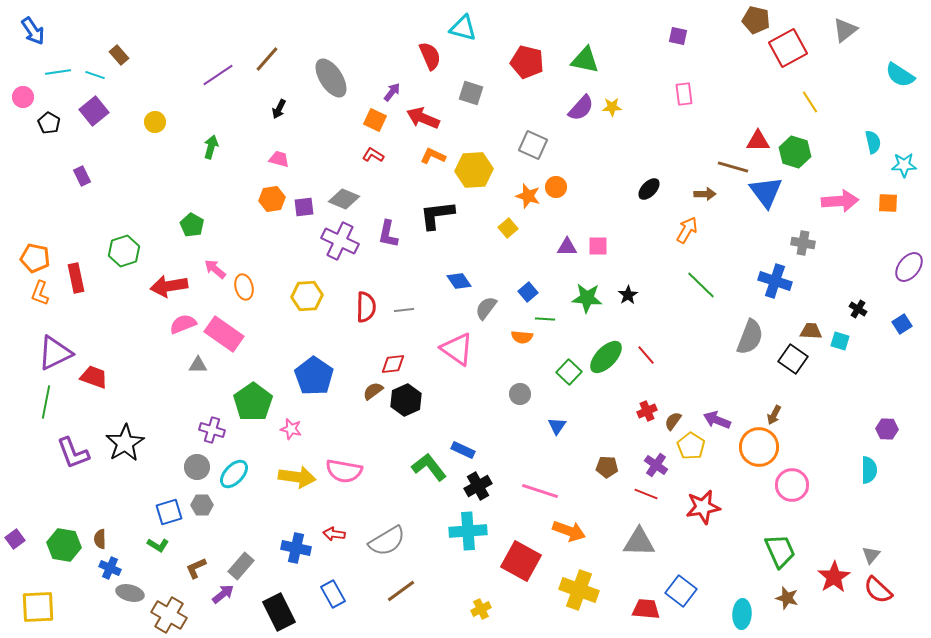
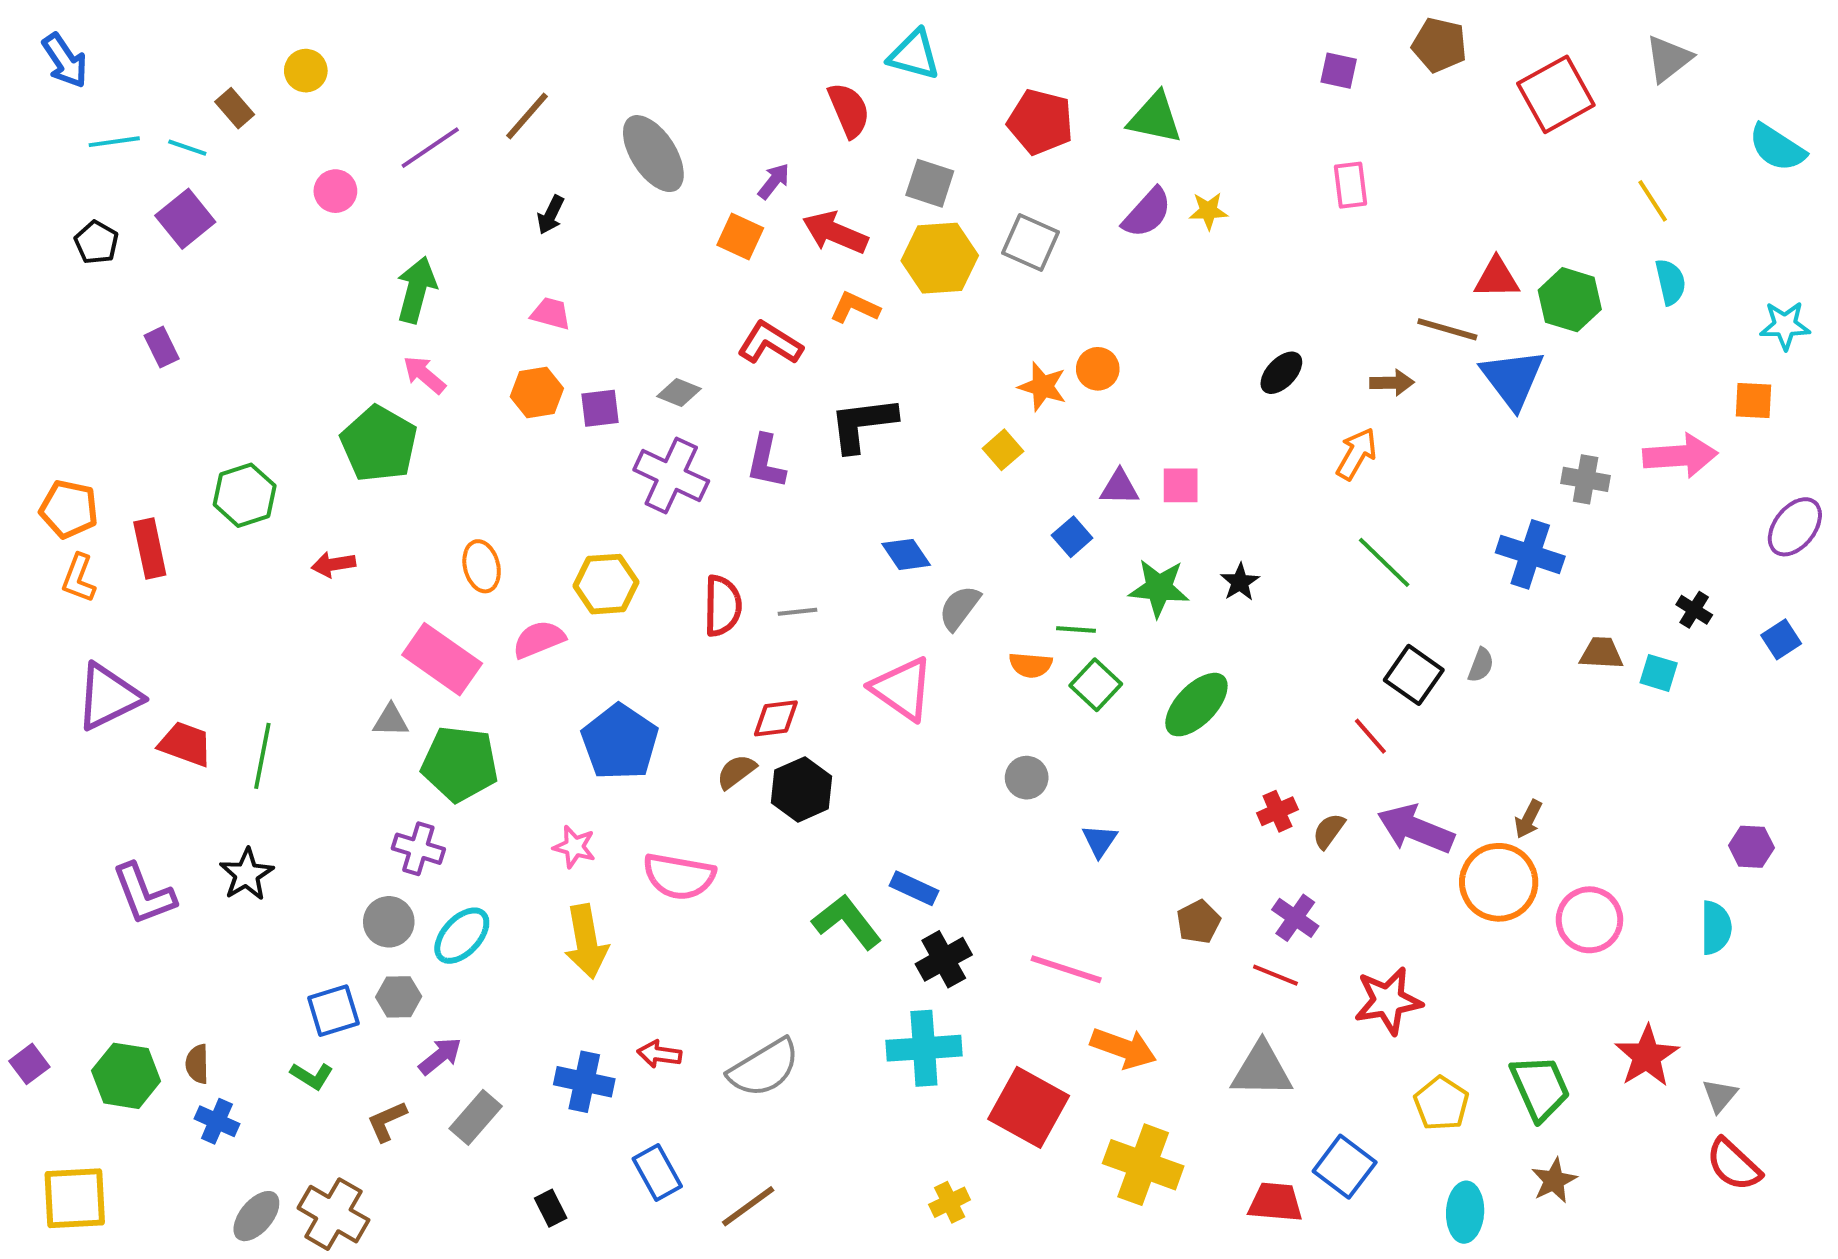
brown pentagon: (756, 20) -> (1439, 45), moved
pink circle: (23, 97) -> (335, 191), moved
yellow line: (810, 102) -> (1653, 201), moved
yellow circle: (155, 122) -> (306, 71), moved
cyan semicircle: (873, 142) -> (1670, 282), moved
gray square: (533, 145) -> (1031, 242), moved
green arrow: (211, 147) -> (416, 290), size x1.4
red L-shape: (373, 155) -> (770, 343), moved, size x1.5
yellow hexagon: (474, 170) -> (940, 258), moved
gray diamond: (344, 199) -> (679, 393), size x0.7
pink arrow: (840, 201) -> (1680, 456), moved
green pentagon: (192, 225) -> (379, 444), size x1.6
pink arrow: (215, 269) -> (424, 375), moved
red arrow: (169, 286) -> (333, 564), size x0.6
blue square: (528, 292) -> (1072, 537), moved
pink semicircle: (183, 324) -> (539, 639), moved
gray semicircle: (750, 337) -> (1481, 665), size x0.5
red line: (646, 355) -> (1370, 736), moved
black square: (793, 359) -> (1414, 675), moved
green square: (569, 372) -> (1096, 685), moved
green line: (46, 402) -> (262, 756), moved
green pentagon: (253, 402) -> (460, 764), moved, turned -30
purple arrow: (717, 420) -> (1416, 829), size x1.4
black star: (125, 443) -> (247, 874), size x0.7
yellow pentagon: (691, 446) -> (1441, 1103), moved
brown pentagon: (607, 467) -> (1198, 922), turned -30
pink semicircle: (344, 471) -> (679, 876), moved
yellow arrow: (297, 477) -> (586, 942), turned 72
pink circle: (792, 485) -> (1589, 920), moved
red star: (834, 577) -> (1647, 1056), moved
brown line: (401, 591) -> (748, 1206), moved
gray ellipse: (130, 593) -> (256, 1216), moved, turned -64
purple arrow: (223, 594) -> (440, 1056), moved
brown star: (787, 598) -> (1554, 1180), turned 30
black rectangle: (279, 612) -> (551, 1208), size x0.5

